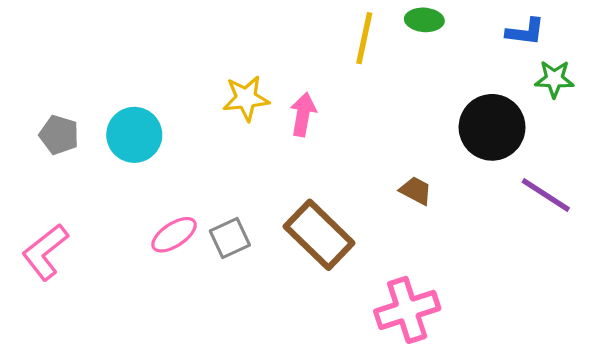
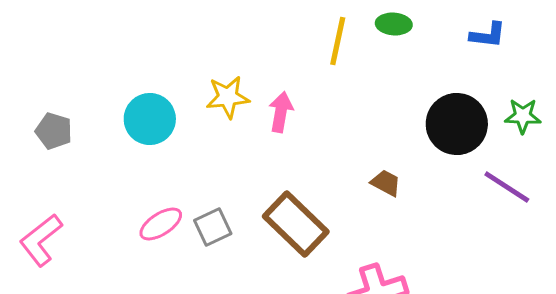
green star: (554, 79) -> (523, 116), moved
cyan circle: (134, 135) -> (150, 119), moved

